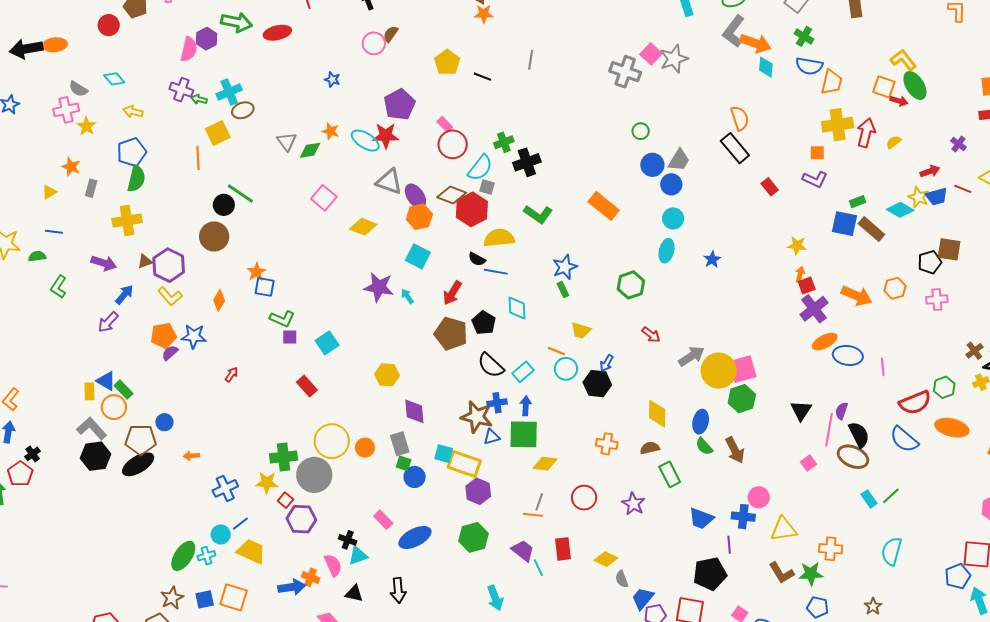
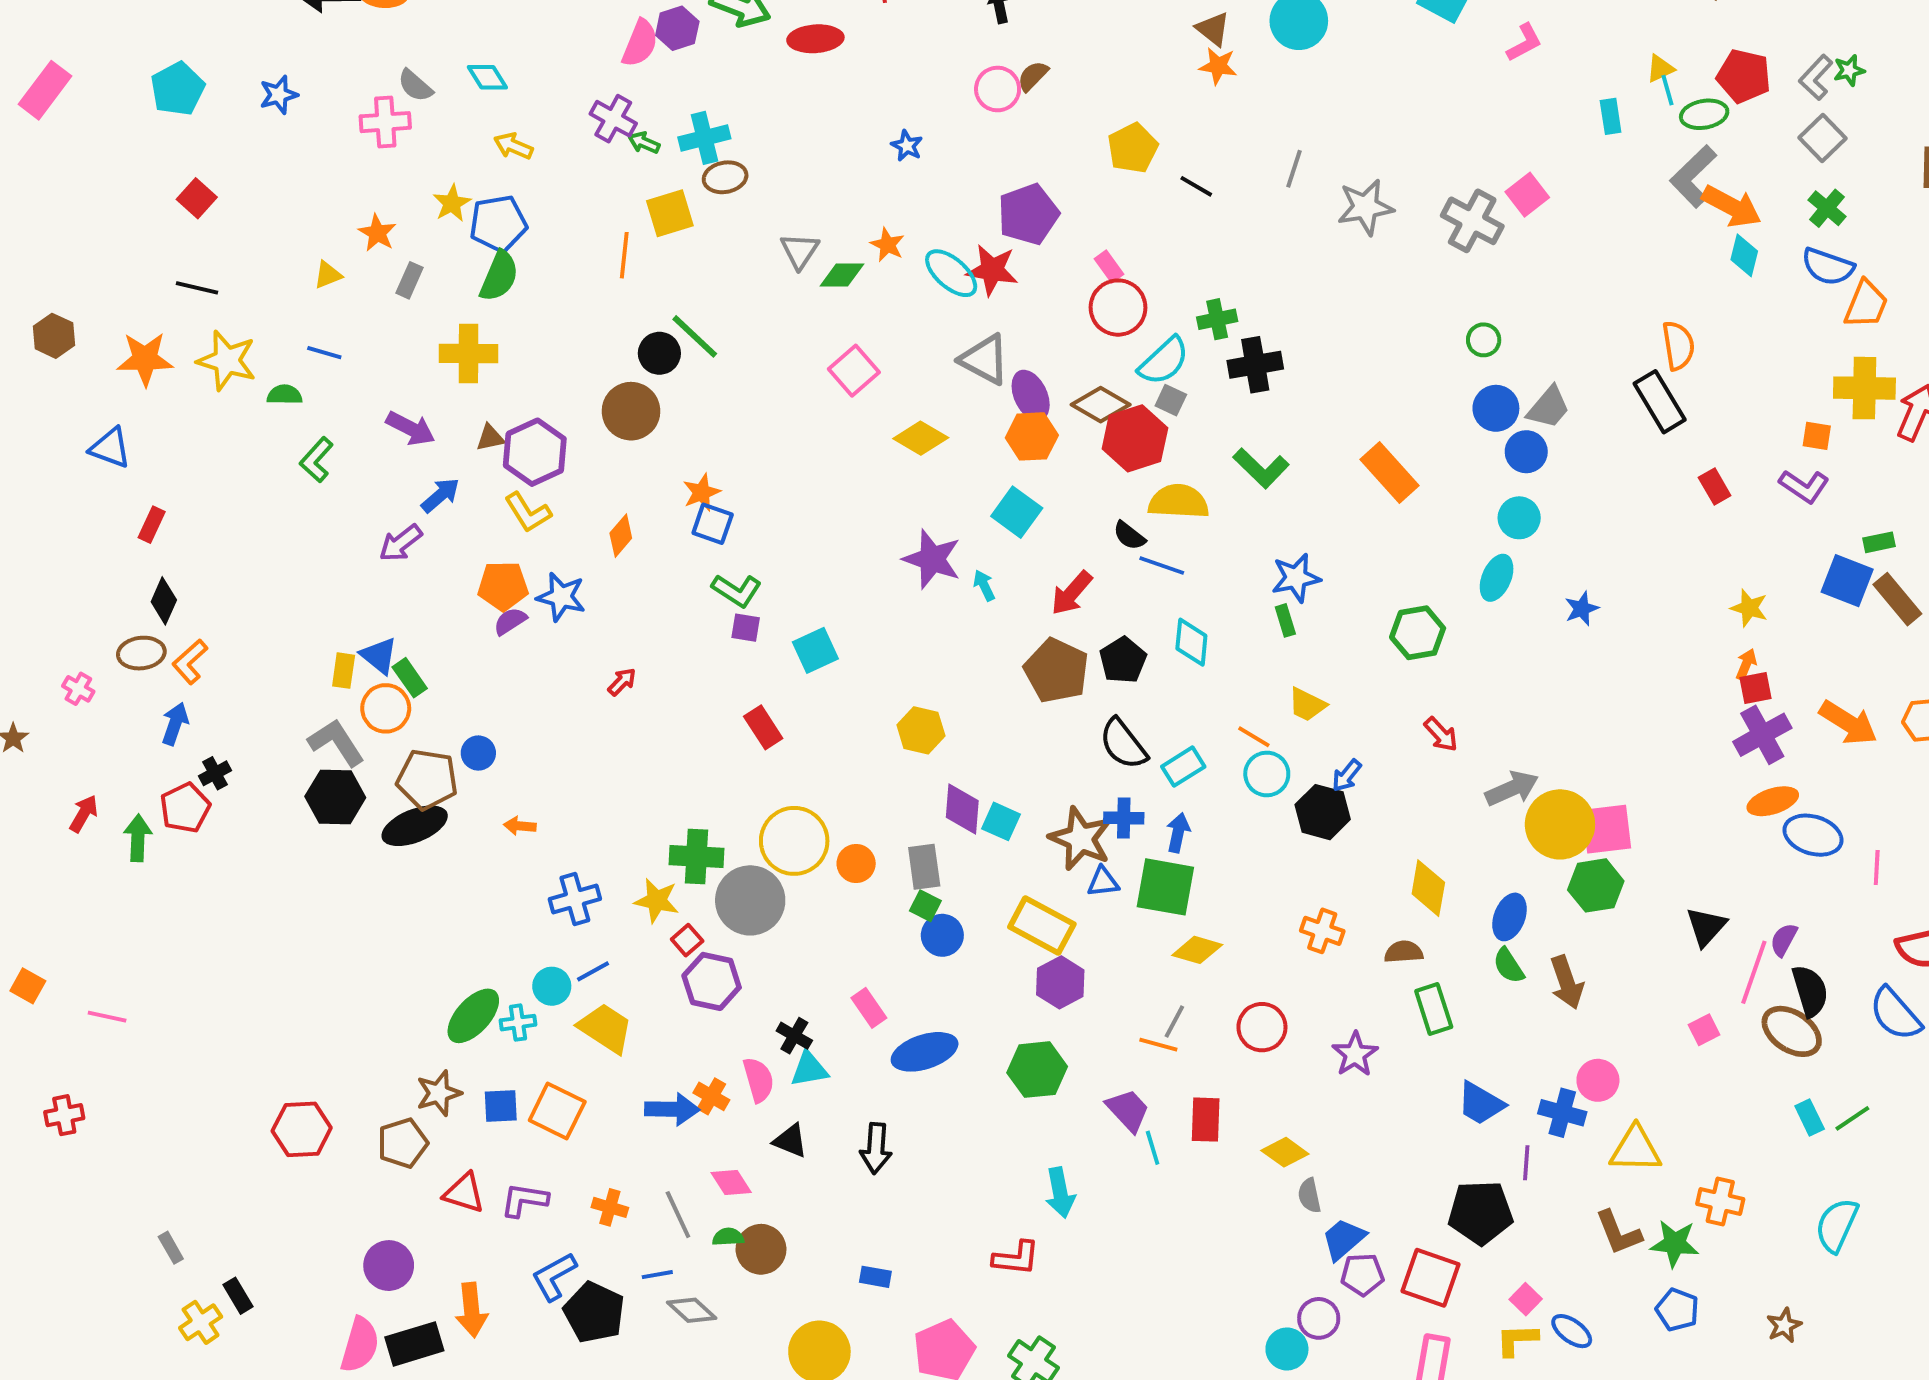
gray star: (674, 59) -> (1365, 207), moved
yellow star: (87, 126) -> (452, 203), moved
cyan square: (444, 454) -> (1001, 821), moved

